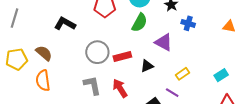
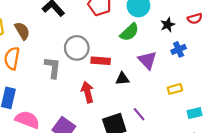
blue cross: (188, 23) -> (179, 49), turned 32
yellow rectangle: (183, 74) -> (175, 89), moved
gray L-shape: (92, 85) -> (53, 68), moved

